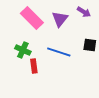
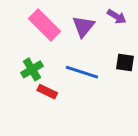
green cross: (23, 50) -> (32, 69), turned 35
red rectangle: (34, 66) -> (47, 92), turned -56

